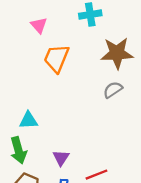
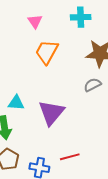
purple triangle: (61, 158) -> (51, 113), moved, size x1.8

